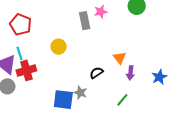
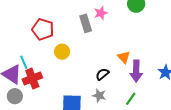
red pentagon: (21, 24) -> (43, 29), moved
purple arrow: (130, 73) -> (136, 71), size x1.5
gray star: (80, 93) -> (99, 96), moved

